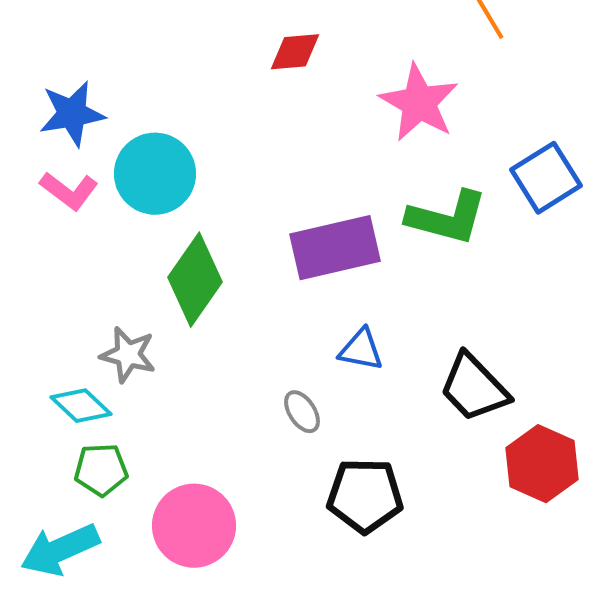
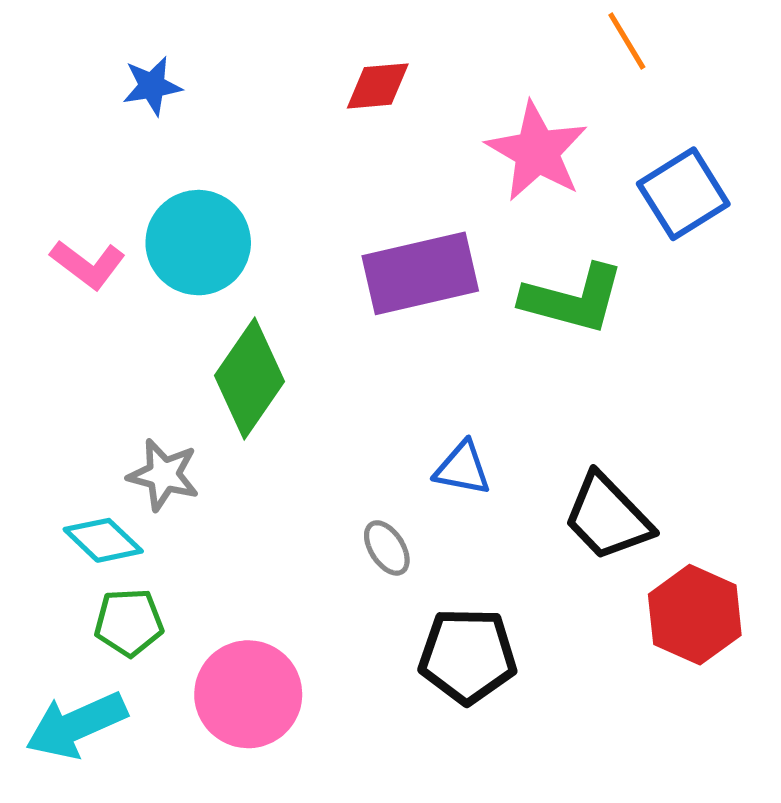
blue star: (72, 114) -> (152, 86), moved, size x0.7
blue square: (546, 178) -> (683, 194), moved
purple rectangle: (335, 248) -> (420, 273), moved

